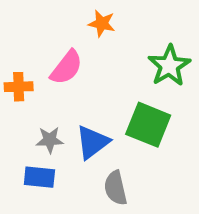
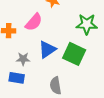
green star: (169, 66) -> (87, 24), turned 30
blue triangle: (93, 142) -> (47, 49), moved

